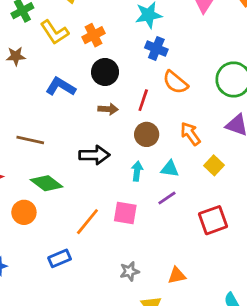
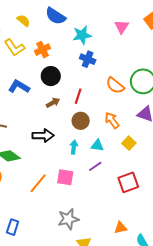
orange semicircle: (175, 82) -> (115, 85), moved
brown arrow: (108, 109) -> (53, 103), turned -32
blue rectangle: (60, 258) -> (13, 227), moved, turned -49
gray star: (129, 271) -> (68, 219), size x1.5
orange triangle: (177, 275) -> (121, 228), moved

